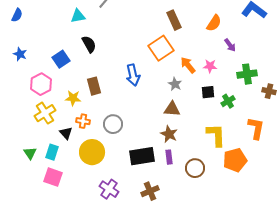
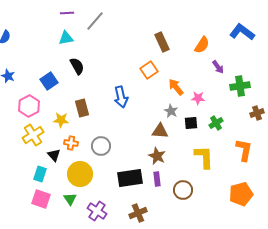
orange square: (161, 48) -> (149, 70), size x0.7
pink star: (210, 66) -> (198, 98), moved
green cross: (247, 74) -> (240, 86), moved
gray star: (175, 84) -> (171, 111), moved
brown cross: (269, 91) -> (257, 113), turned -32
black square: (208, 92) -> (191, 123), moved
green triangle: (30, 153) -> (70, 199), moved
orange pentagon: (235, 160) -> (241, 194), moved

